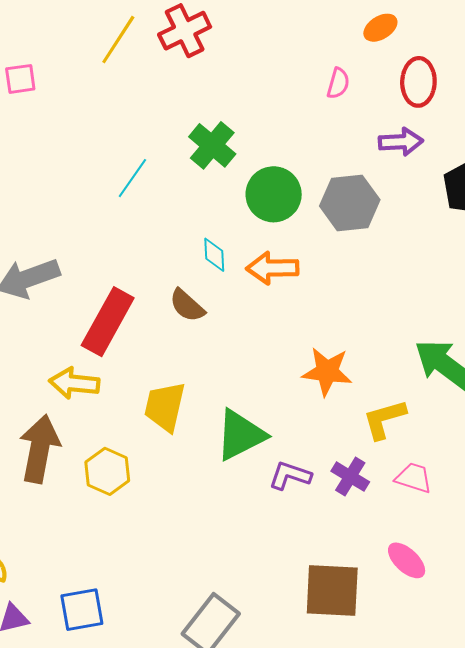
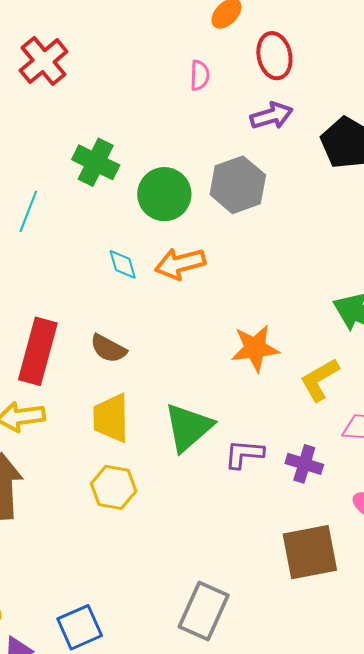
brown semicircle: (187, 305) -> (108, 349), moved
yellow hexagon: (107, 471) -> (114, 487), moved
purple cross: (350, 477) -> (304, 464), moved

